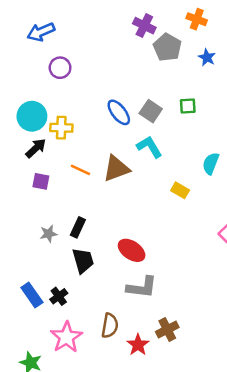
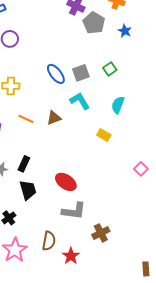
green square: (188, 106) -> (110, 69), turned -32
gray square: (151, 111) -> (81, 73), turned 36
cyan semicircle: (211, 163) -> (118, 105), moved
brown triangle: (116, 169) -> (54, 118), size x0.7
brown cross: (167, 329) -> (101, 233), moved

